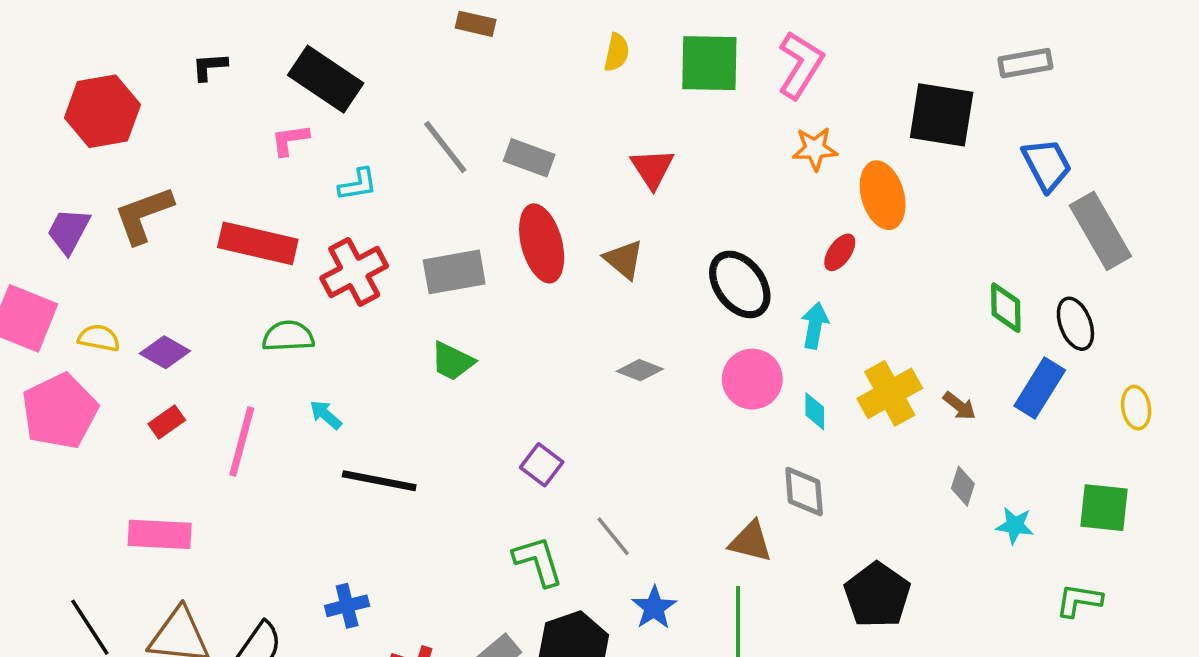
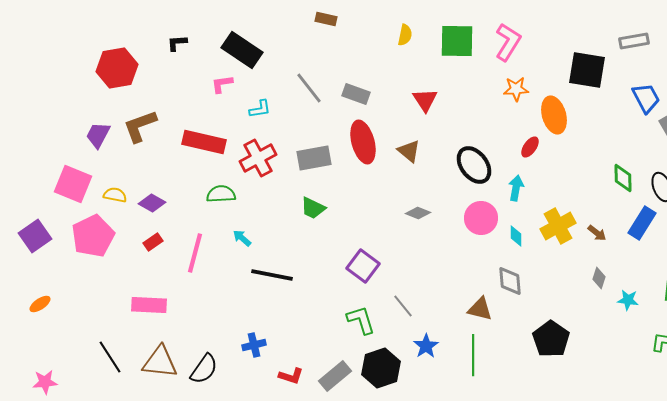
purple square: (542, 465) -> (363, 266), size x1.4

